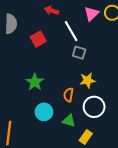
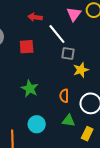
red square: (38, 39) -> (27, 47), turned 35
yellow star: (88, 80) -> (81, 70), moved
cyan circle: (44, 112) -> (37, 124), moved

